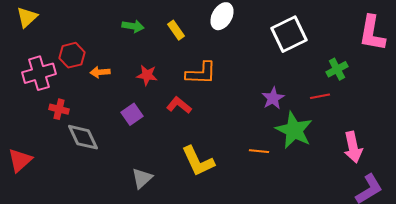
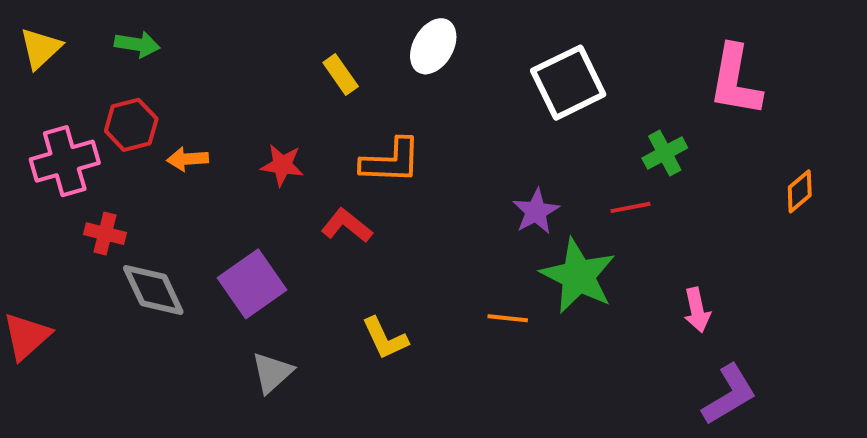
green arrow: (133, 26) -> (137, 44), moved
purple square: (132, 114) -> (252, 284), moved, size x1.5
pink arrow: (353, 147) -> (697, 310), size x0.7
yellow L-shape: (198, 161) -> (385, 338), size x0.7

